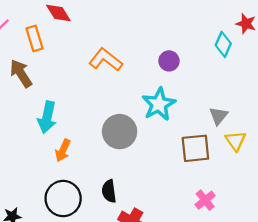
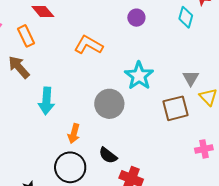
purple circle: (169, 61) -> (136, 18), moved
orange arrow: (63, 150) -> (74, 134), moved
black semicircle: (109, 191) -> (108, 155), turned -36
pink cross: (205, 200) -> (204, 149), moved, turned 36

